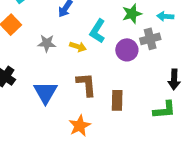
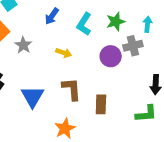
cyan arrow: (165, 16) -> (147, 24), turned 91
cyan L-shape: (97, 31) -> (84, 24), moved
gray star: (47, 43) -> (23, 45), moved, turned 30

